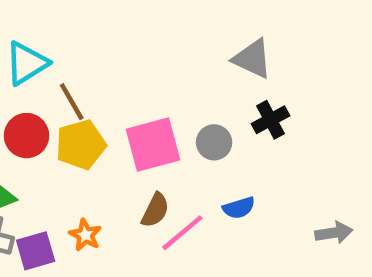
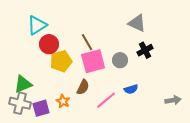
brown line: (72, 102) -> (87, 42), moved
red circle: (27, 136) -> (49, 44), moved
brown semicircle: (155, 210) -> (83, 87), moved

